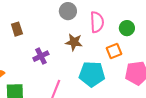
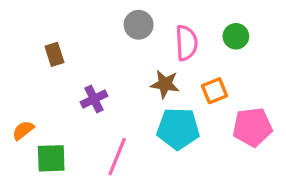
green circle: (127, 28) -> (236, 36), moved
brown star: (74, 42) -> (165, 84), moved

